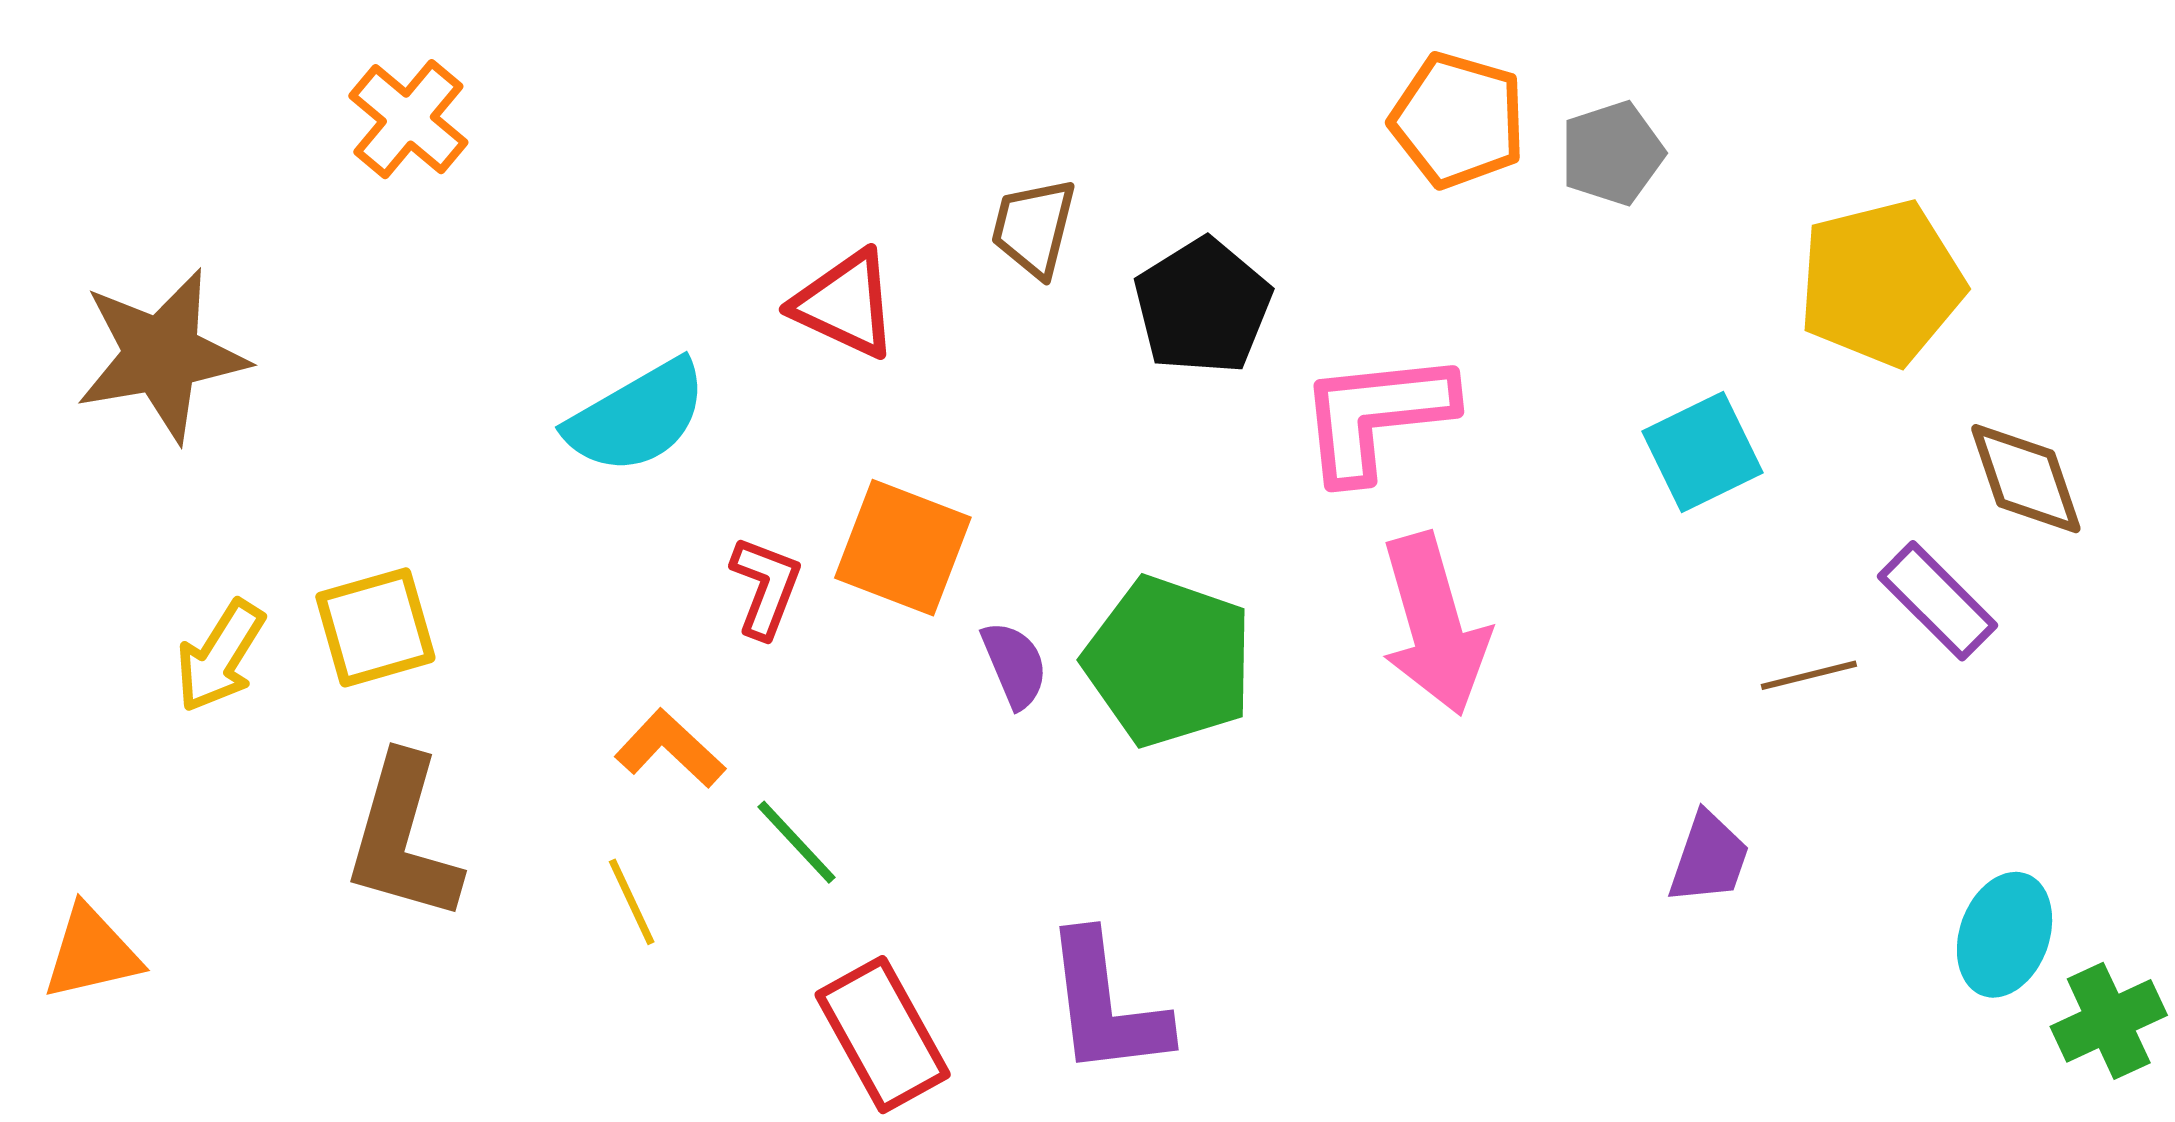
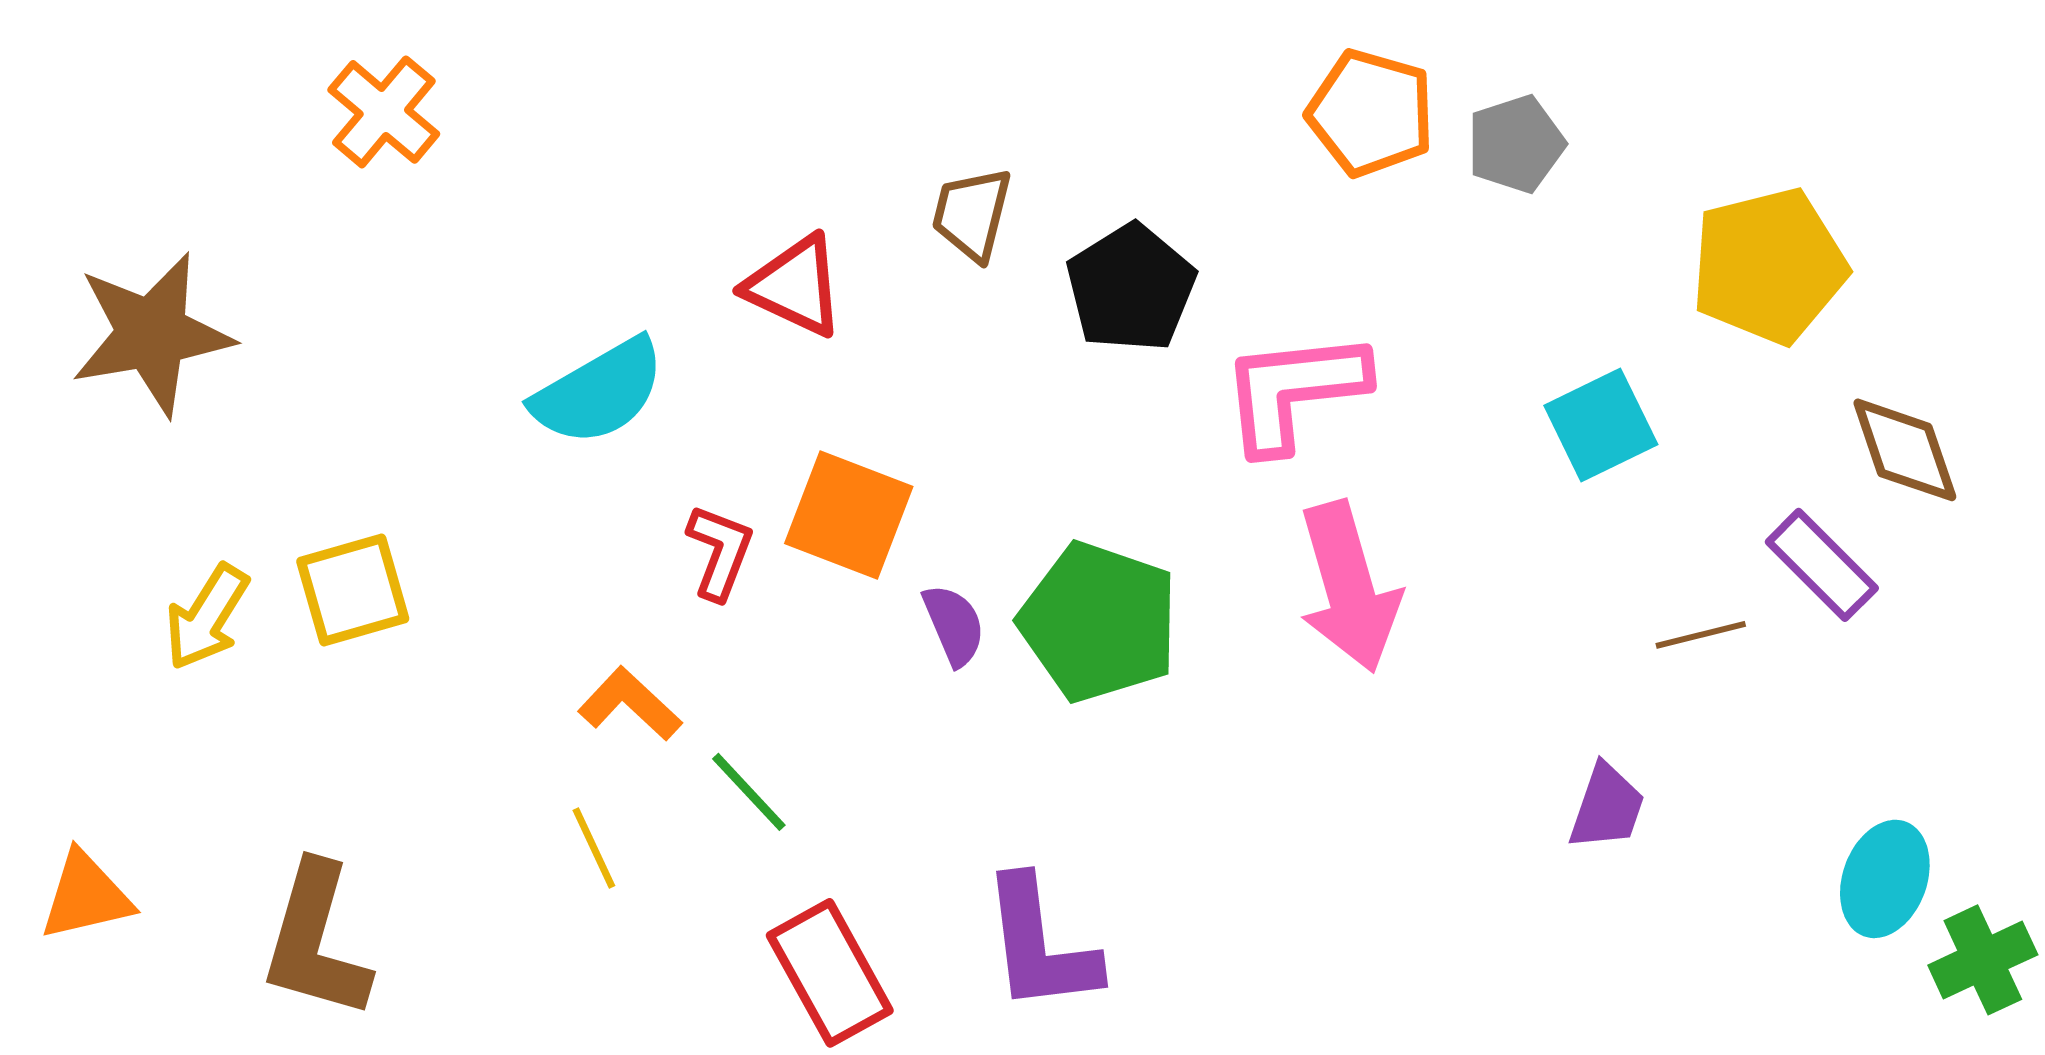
brown L-shape: (403, 838) -> (316, 941), moved

